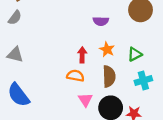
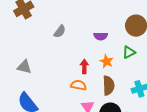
gray semicircle: (15, 18) -> (60, 31), moved
green triangle: (135, 54) -> (129, 52), moved

